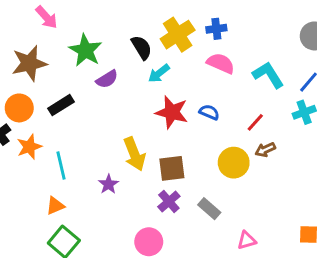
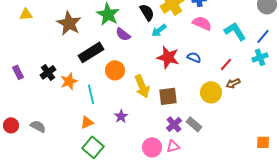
brown star: (29, 63) -> (69, 23), turned -30
purple semicircle: (107, 79) -> (123, 34), turned 70
black rectangle: (61, 105) -> (91, 52), size x1.4
orange circle: (19, 108) -> (115, 70), moved
purple star: (108, 184) -> (121, 116), moved
purple cross: (169, 201) -> (174, 124), moved
pink triangle: (247, 240) -> (173, 146), moved

